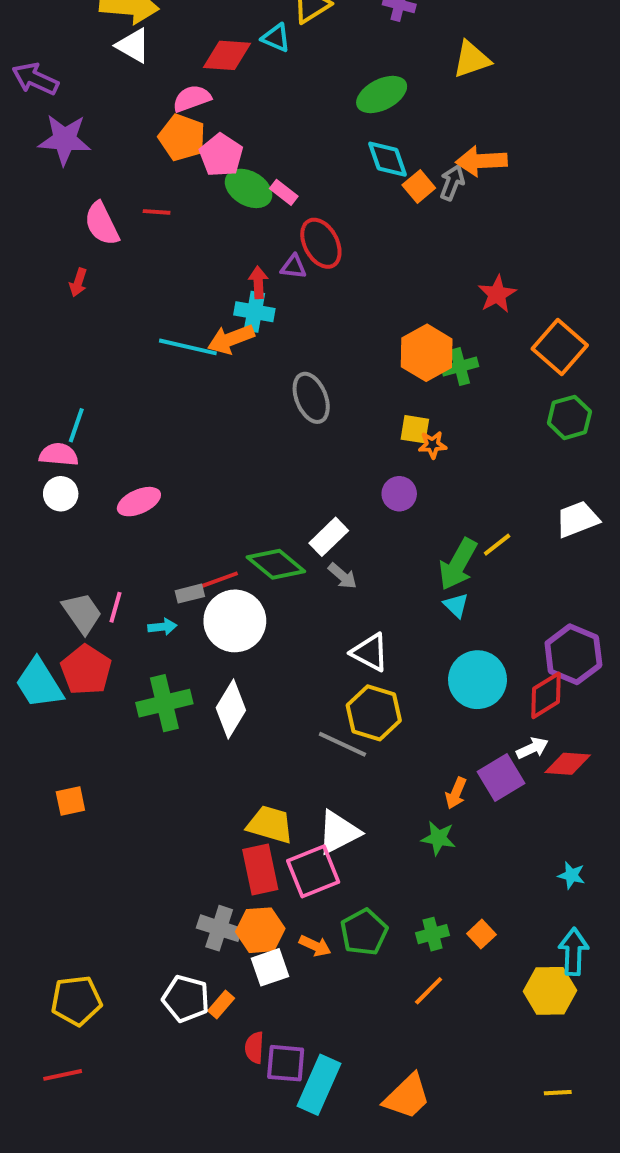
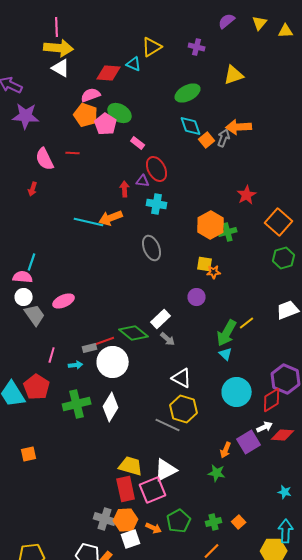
green ellipse: (249, 188) -> (120, 113), moved
cyan cross: (254, 312) -> (157, 204), moved
gray trapezoid: (82, 613) -> (35, 315), moved

